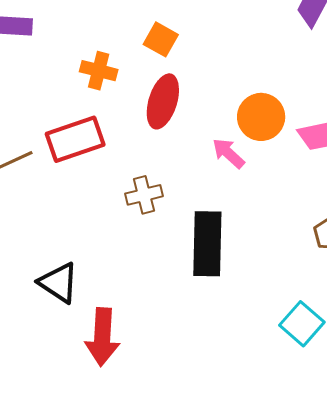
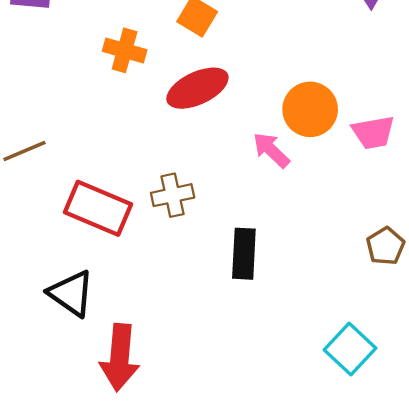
red ellipse: (163, 101) -> (197, 88), turned 46
red rectangle: (75, 139) -> (98, 208), moved, turned 40
black rectangle: (207, 244) -> (244, 254), size x0.7

